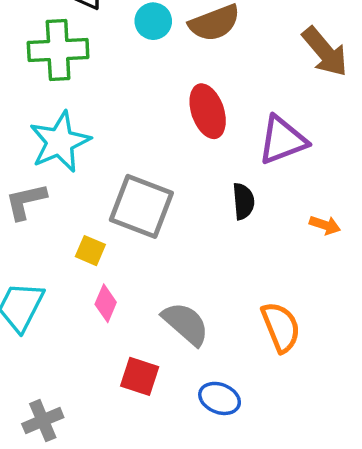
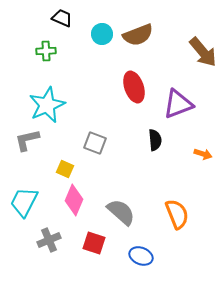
green cross: (58, 50) -> (46, 51), size x0.6
gray square: (141, 206) -> (95, 143), size x0.6
pink diamond: (106, 303) -> (74, 200), size x1.4
gray cross: (43, 421) -> (49, 240), moved

